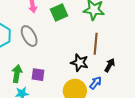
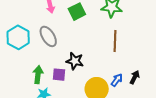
black star: (79, 63) -> (75, 61), moved
black arrow: (110, 65) -> (135, 77), moved

